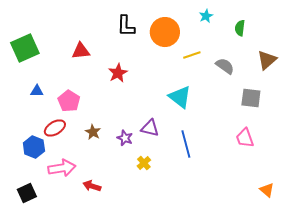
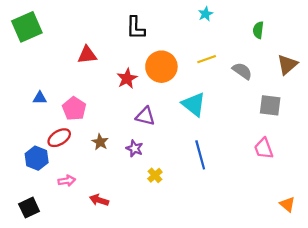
cyan star: (206, 16) -> (206, 14), moved
orange circle: (165, 32) -> (161, 67), moved
green square: (25, 48) -> (27, 27), moved
purple triangle: (150, 128) -> (145, 116), moved
pink arrow: (62, 168) -> (67, 181), size x0.6

